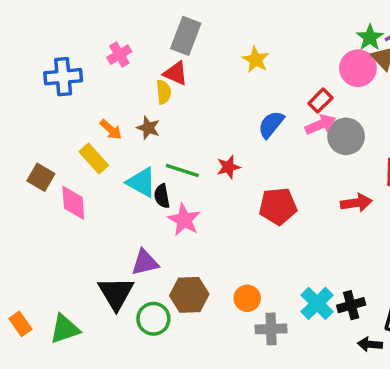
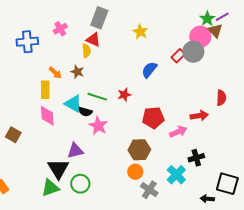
pink arrow: (320, 124) -> (178, 132), moved
gray circle: (346, 136) -> (193, 52), moved
yellow rectangle: (94, 159) -> (45, 90), turned 42
brown square: (41, 177) -> (13, 135), moved
black semicircle: (162, 196) -> (85, 112), turned -64
pink diamond: (73, 203) -> (47, 116), moved
brown hexagon: (189, 295) -> (139, 150), moved
black cross: (351, 305) -> (196, 158), moved
green triangle: (65, 329) -> (50, 188), moved
gray cross: (271, 329) -> (149, 190), turned 36

